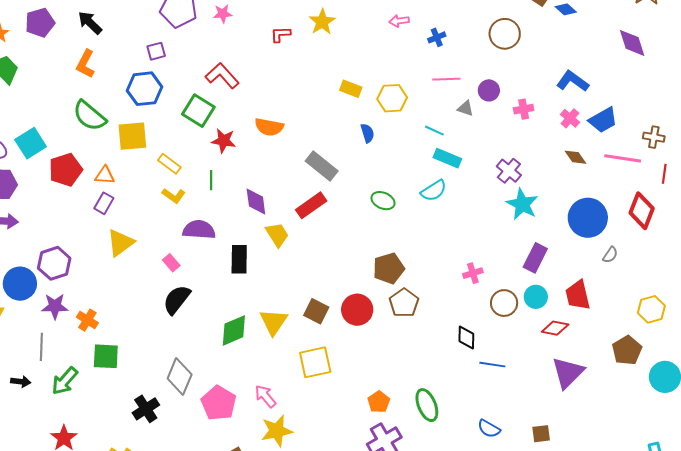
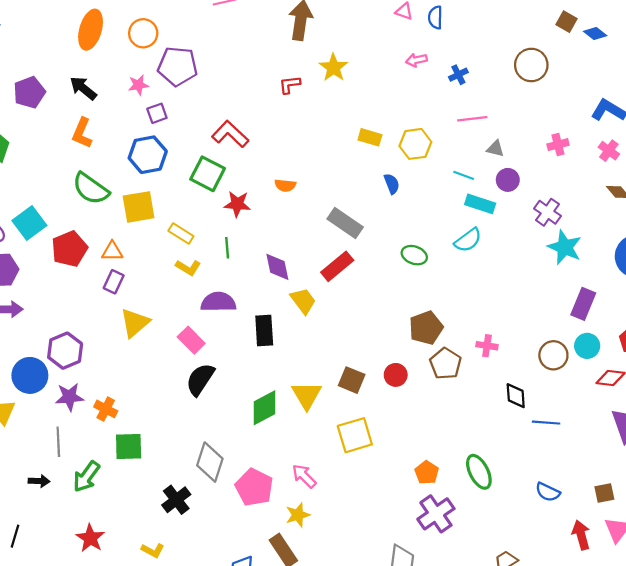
pink star: (223, 14) -> (138, 85), moved
purple circle: (489, 90) -> (508, 180), moved
orange semicircle: (269, 127) -> (285, 185), size x0.7
pink rectangle: (171, 263) -> (191, 340), size x1.4
pink cross: (473, 273) -> (487, 346), moved, turned 30
red circle: (357, 310) -> (396, 375), size x0.7
yellow star: (277, 431) -> (298, 515), moved, size x0.7

